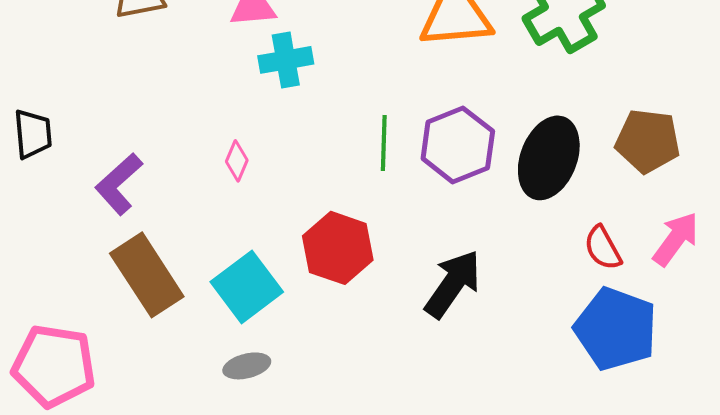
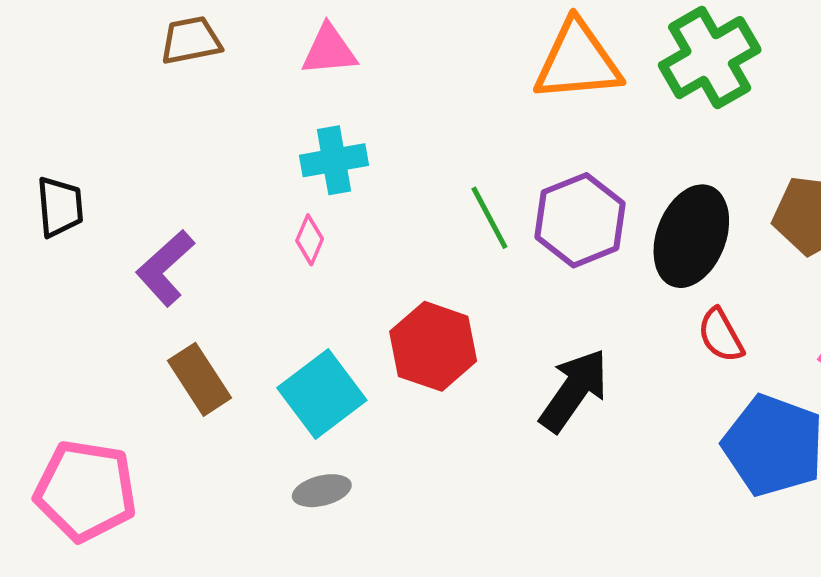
cyan cross: (286, 60) -> (334, 160), moved
green line: (384, 143) -> (489, 218), turned -30
red semicircle: (603, 248) -> (721, 335), moved
brown rectangle: (147, 275) -> (199, 379), size x0.7

